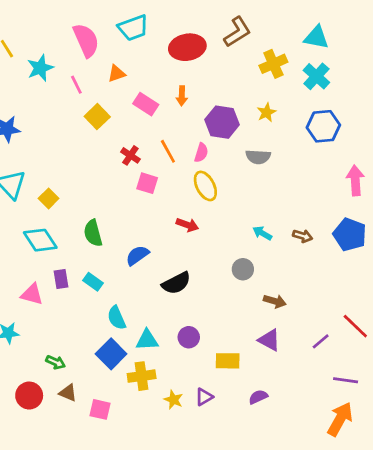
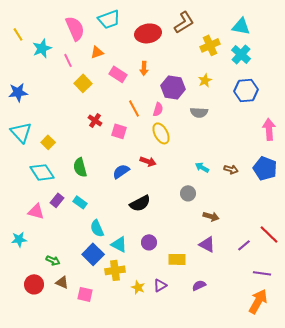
red cross: (130, 155) -> (95, 120), moved
blue semicircle: (137, 255) -> (121, 171), moved
purple rectangle: (61, 279) -> (57, 200), turned 48
cyan triangle: (147, 340) -> (119, 244), turned 30

